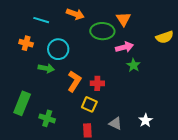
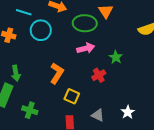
pink arrow: (124, 47) -> (86, 48), moved
cyan circle: (58, 49) -> (41, 30), moved
green arrow: (46, 68) -> (16, 73), moved, turned 70
red cross: (97, 83) -> (99, 75), moved, turned -32

